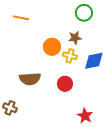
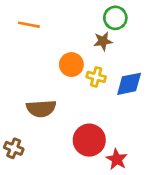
brown star: (75, 38) -> (103, 41), moved
red circle: (65, 84) -> (89, 140), moved, size x1.5

